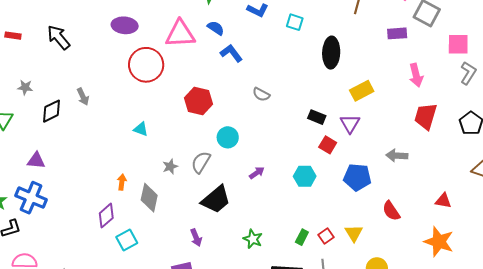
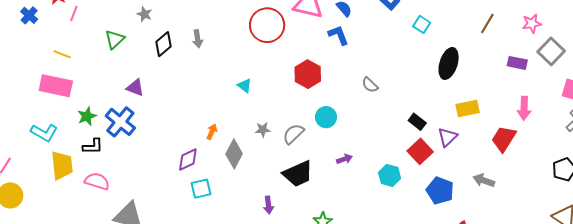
blue L-shape: (231, 53) -> (338, 35), moved
black diamond: (52, 111) -> (163, 44), turned -30
red trapezoid: (426, 116) -> (504, 139), moved
red square: (328, 145) -> (420, 151), size x1.4

